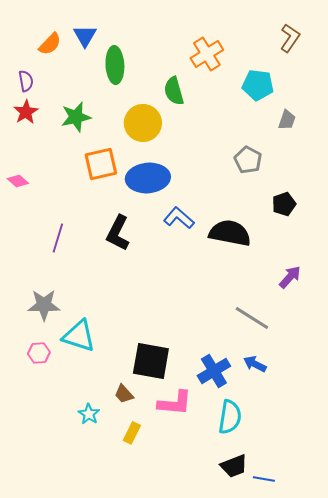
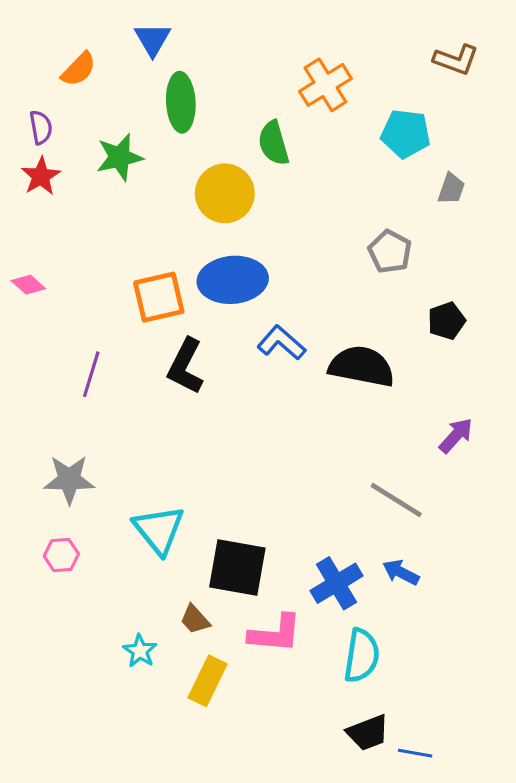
blue triangle: (85, 36) -> (153, 39), moved
brown L-shape: (290, 38) -> (456, 60), turned 76
green star: (76, 117) -> (119, 157), moved
orange square: (101, 164) -> (159, 297), moved
cyan triangle: (79, 336) -> (159, 530), moved, turned 33
yellow rectangle: (132, 433) -> (208, 681), size x1.4

